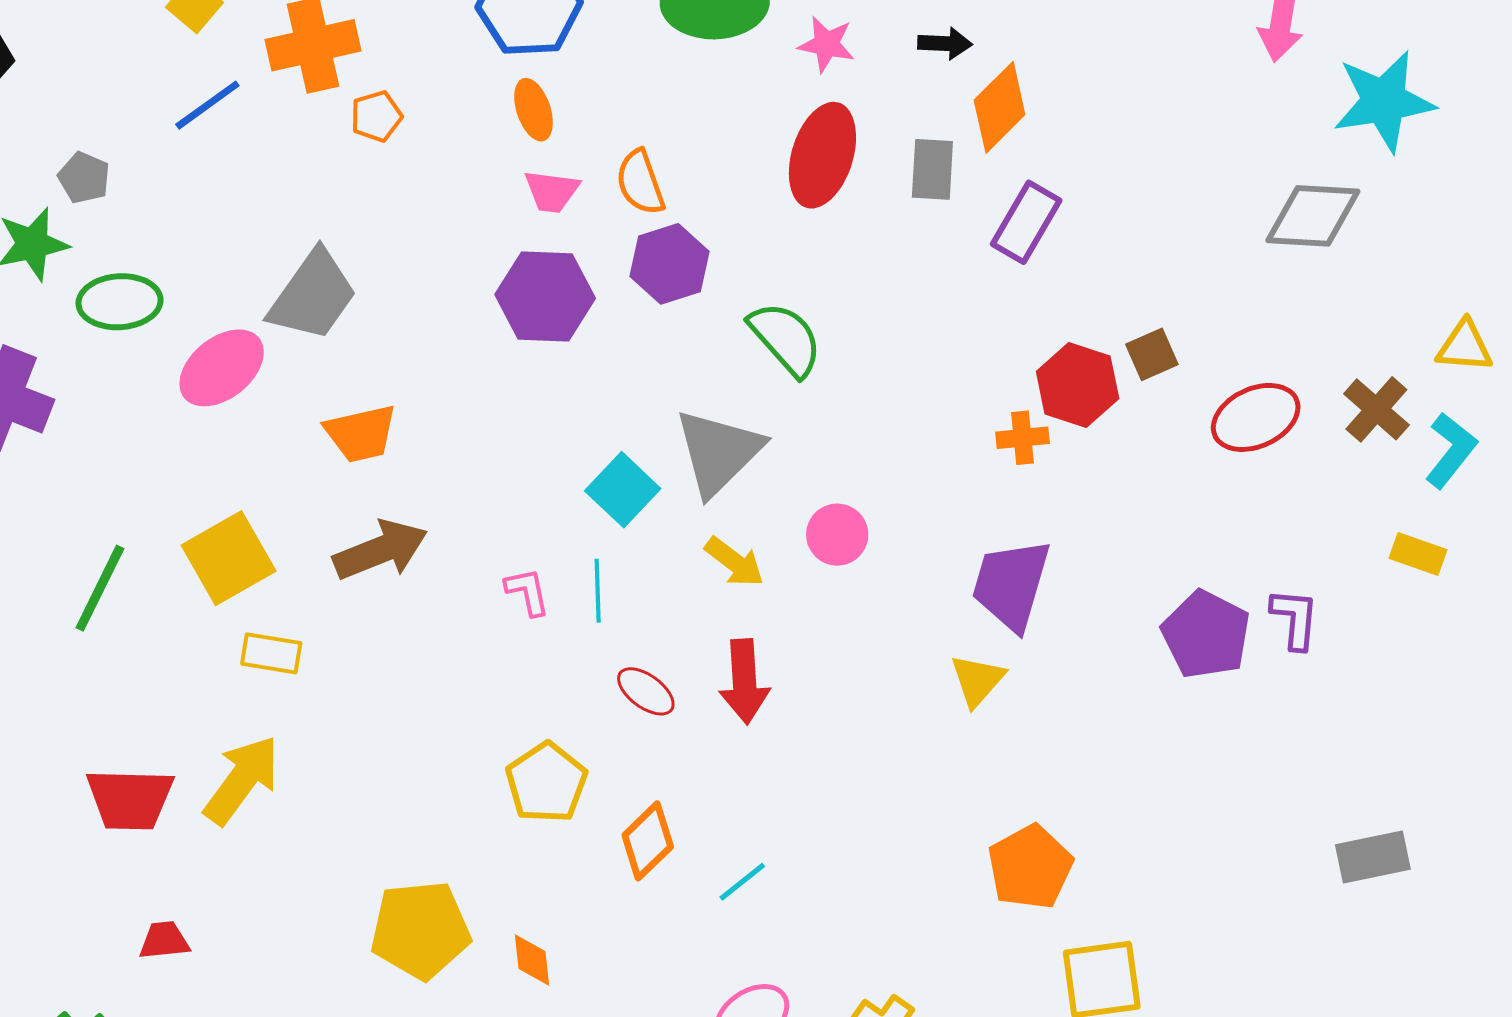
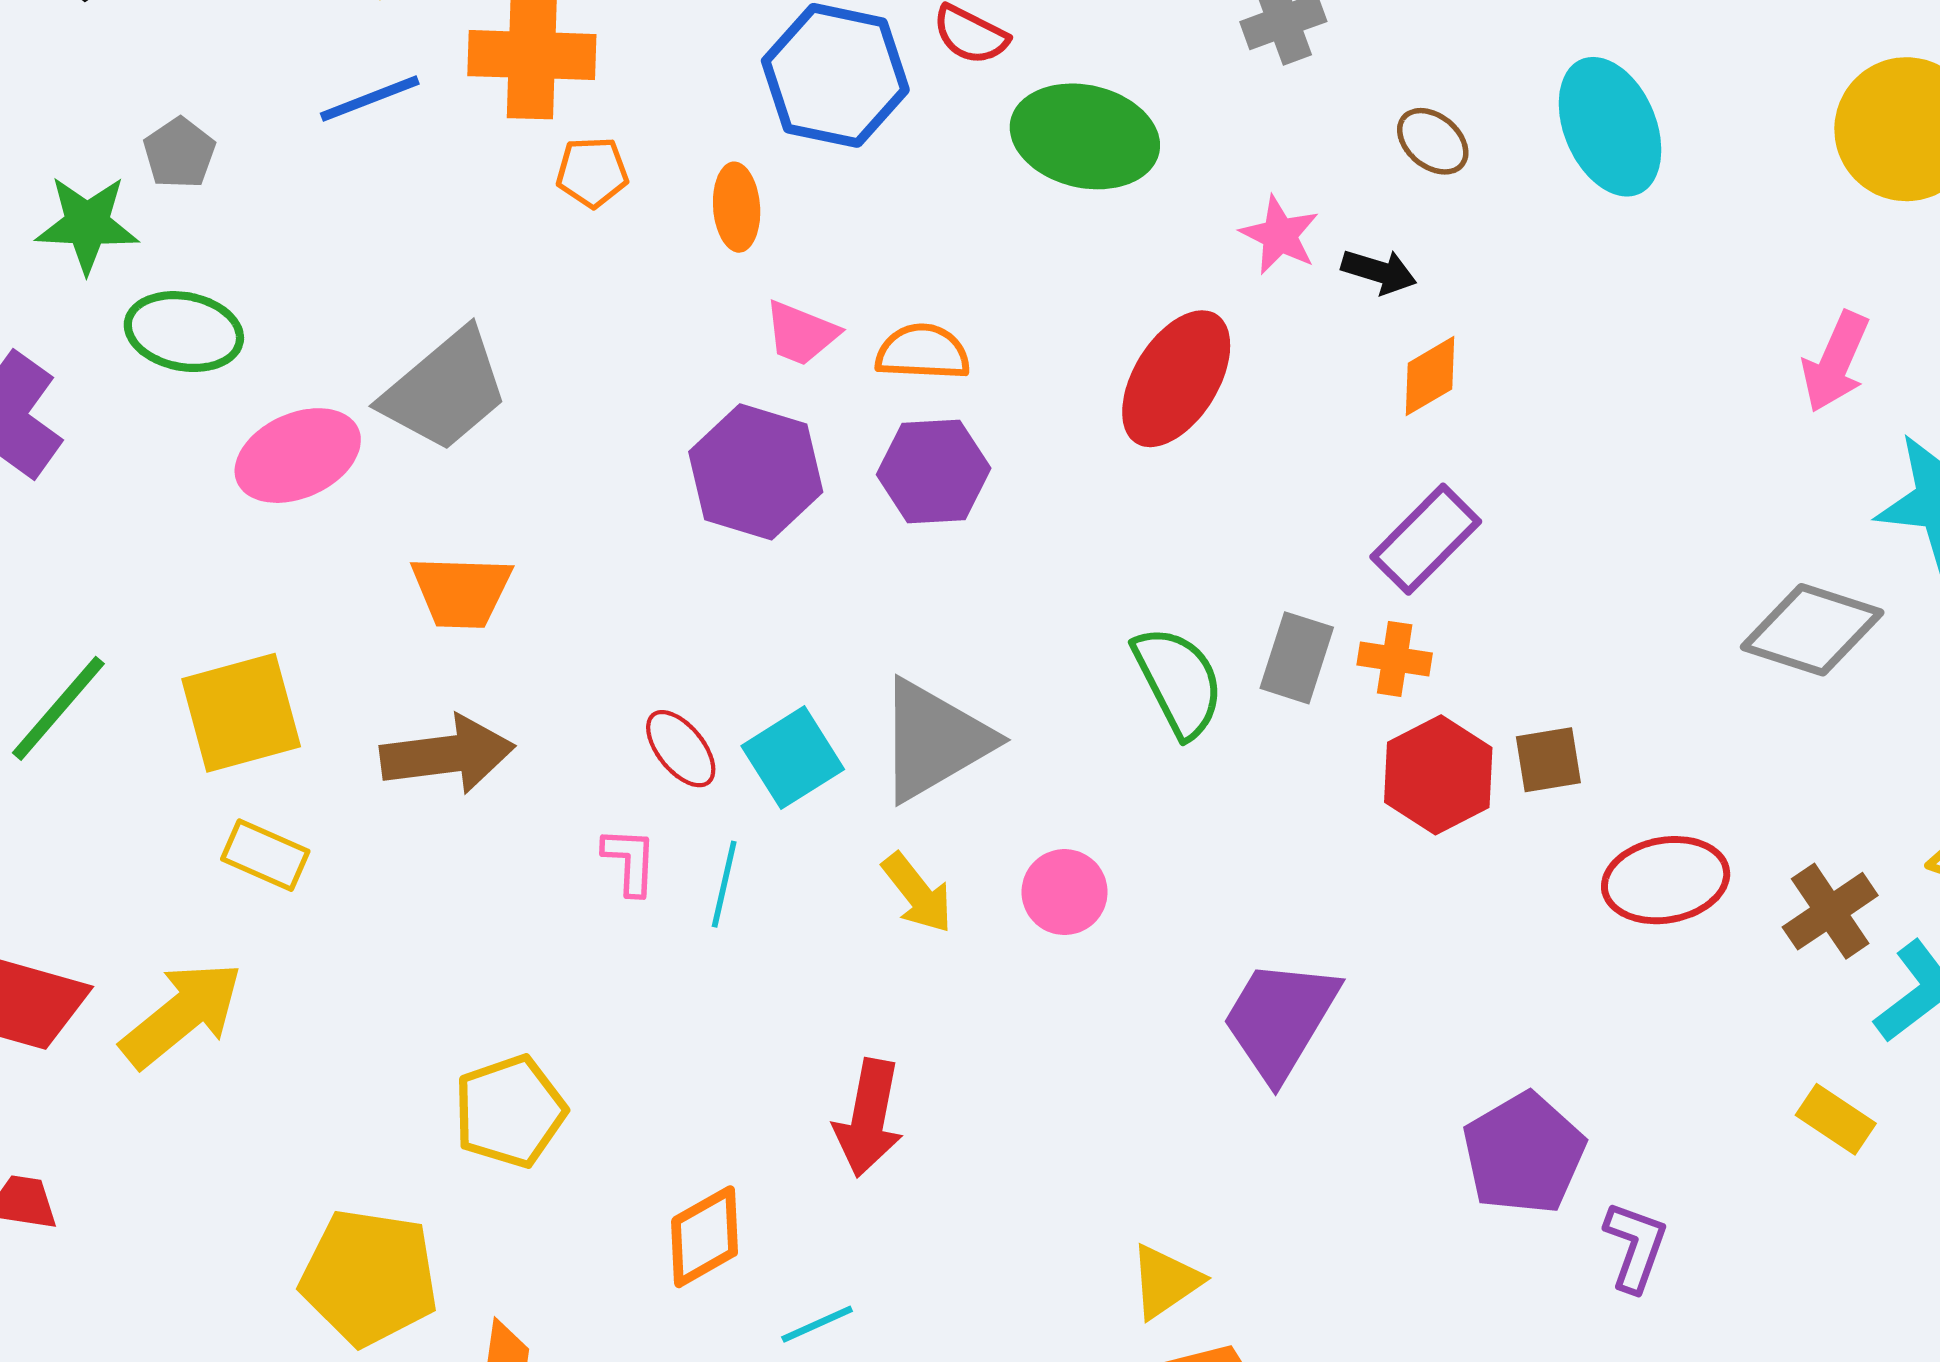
pink star: (826, 44) -> (1280, 235), moved
orange diamond: (1000, 107) -> (1430, 376), size x0.7
orange ellipse: (534, 110) -> (737, 207), moved
gray rectangle: (932, 169) -> (1297, 658), moved
orange semicircle: (640, 182) -> (923, 352), turned 98
green semicircle: (786, 339) -> (1178, 681), moved
orange cross: (1023, 438) -> (1395, 659), moved
purple L-shape: (1295, 619) -> (1635, 1246), moved
yellow triangle: (977, 680) -> (1165, 1281), moved
red arrow: (744, 682) -> (869, 1118), moved
red ellipse: (646, 691) -> (681, 749), moved
yellow pentagon: (546, 783) -> (510, 1111), moved

